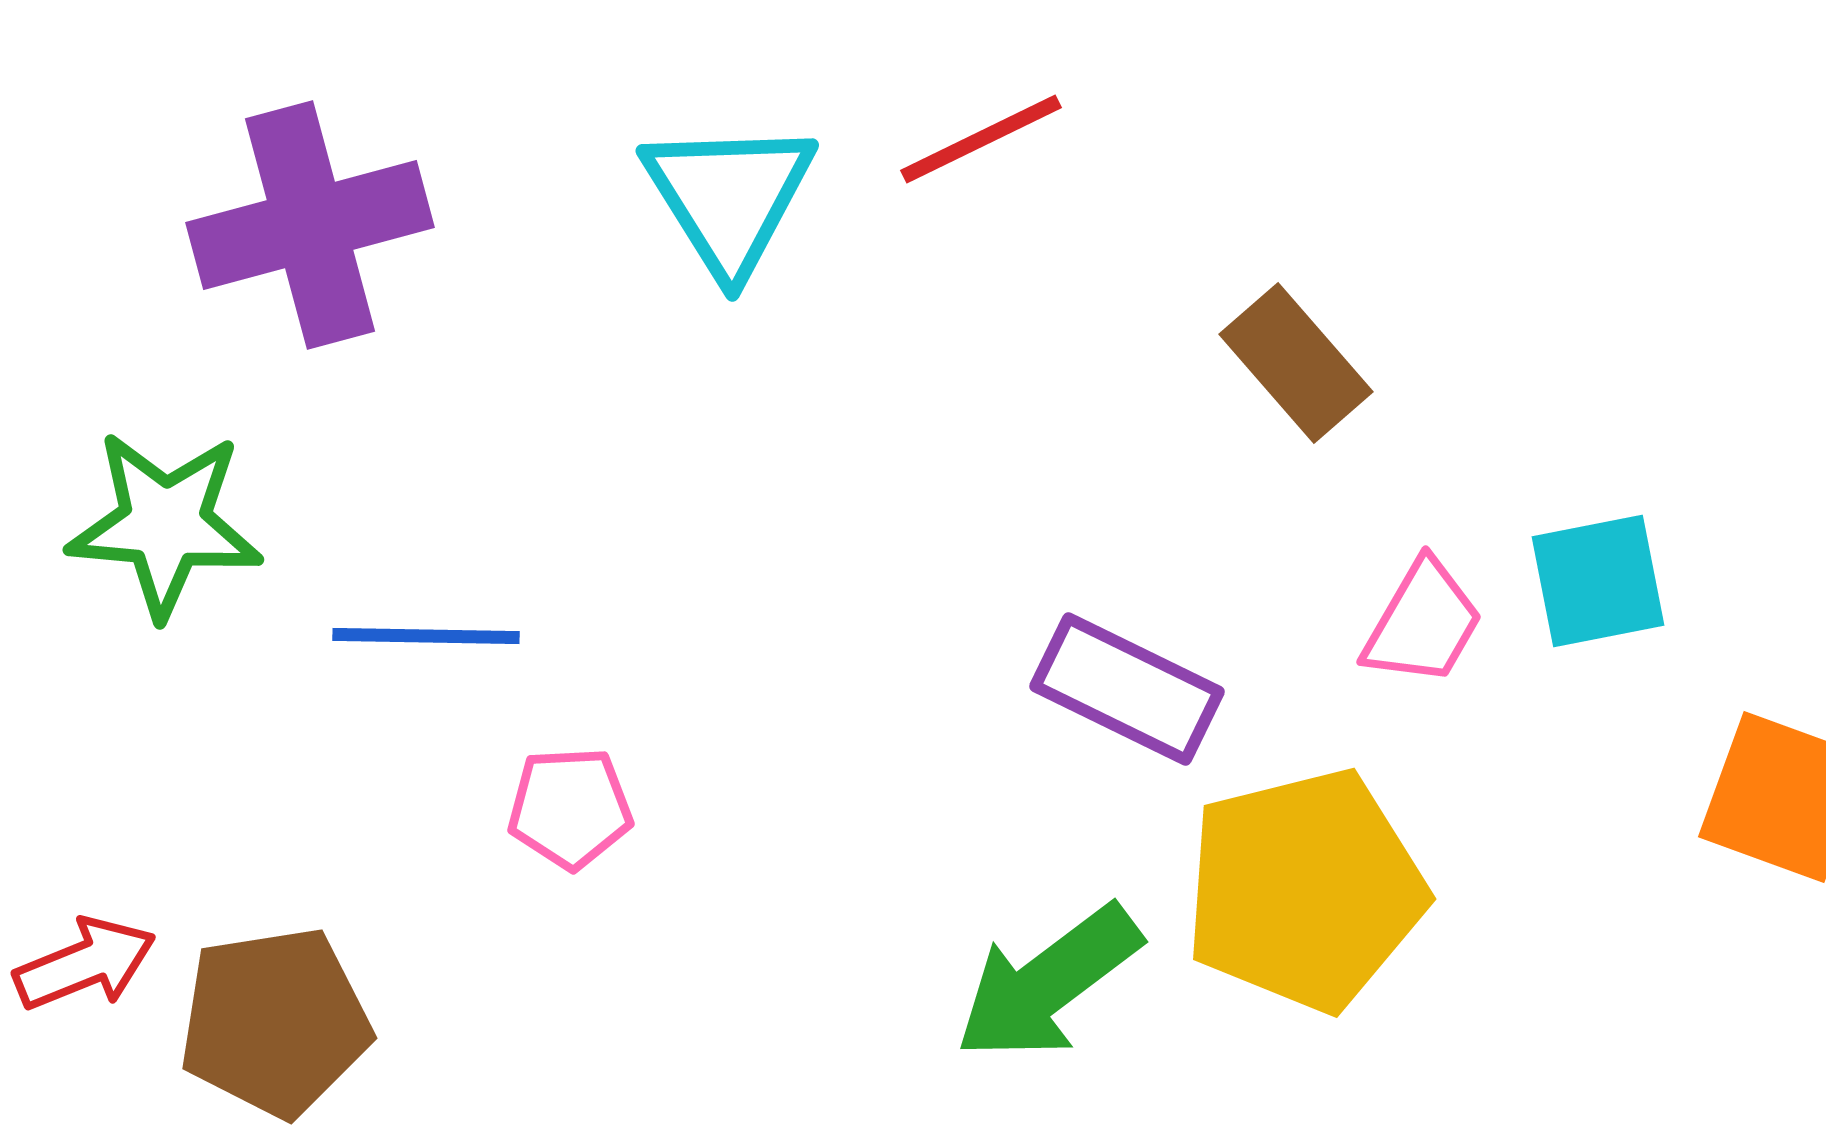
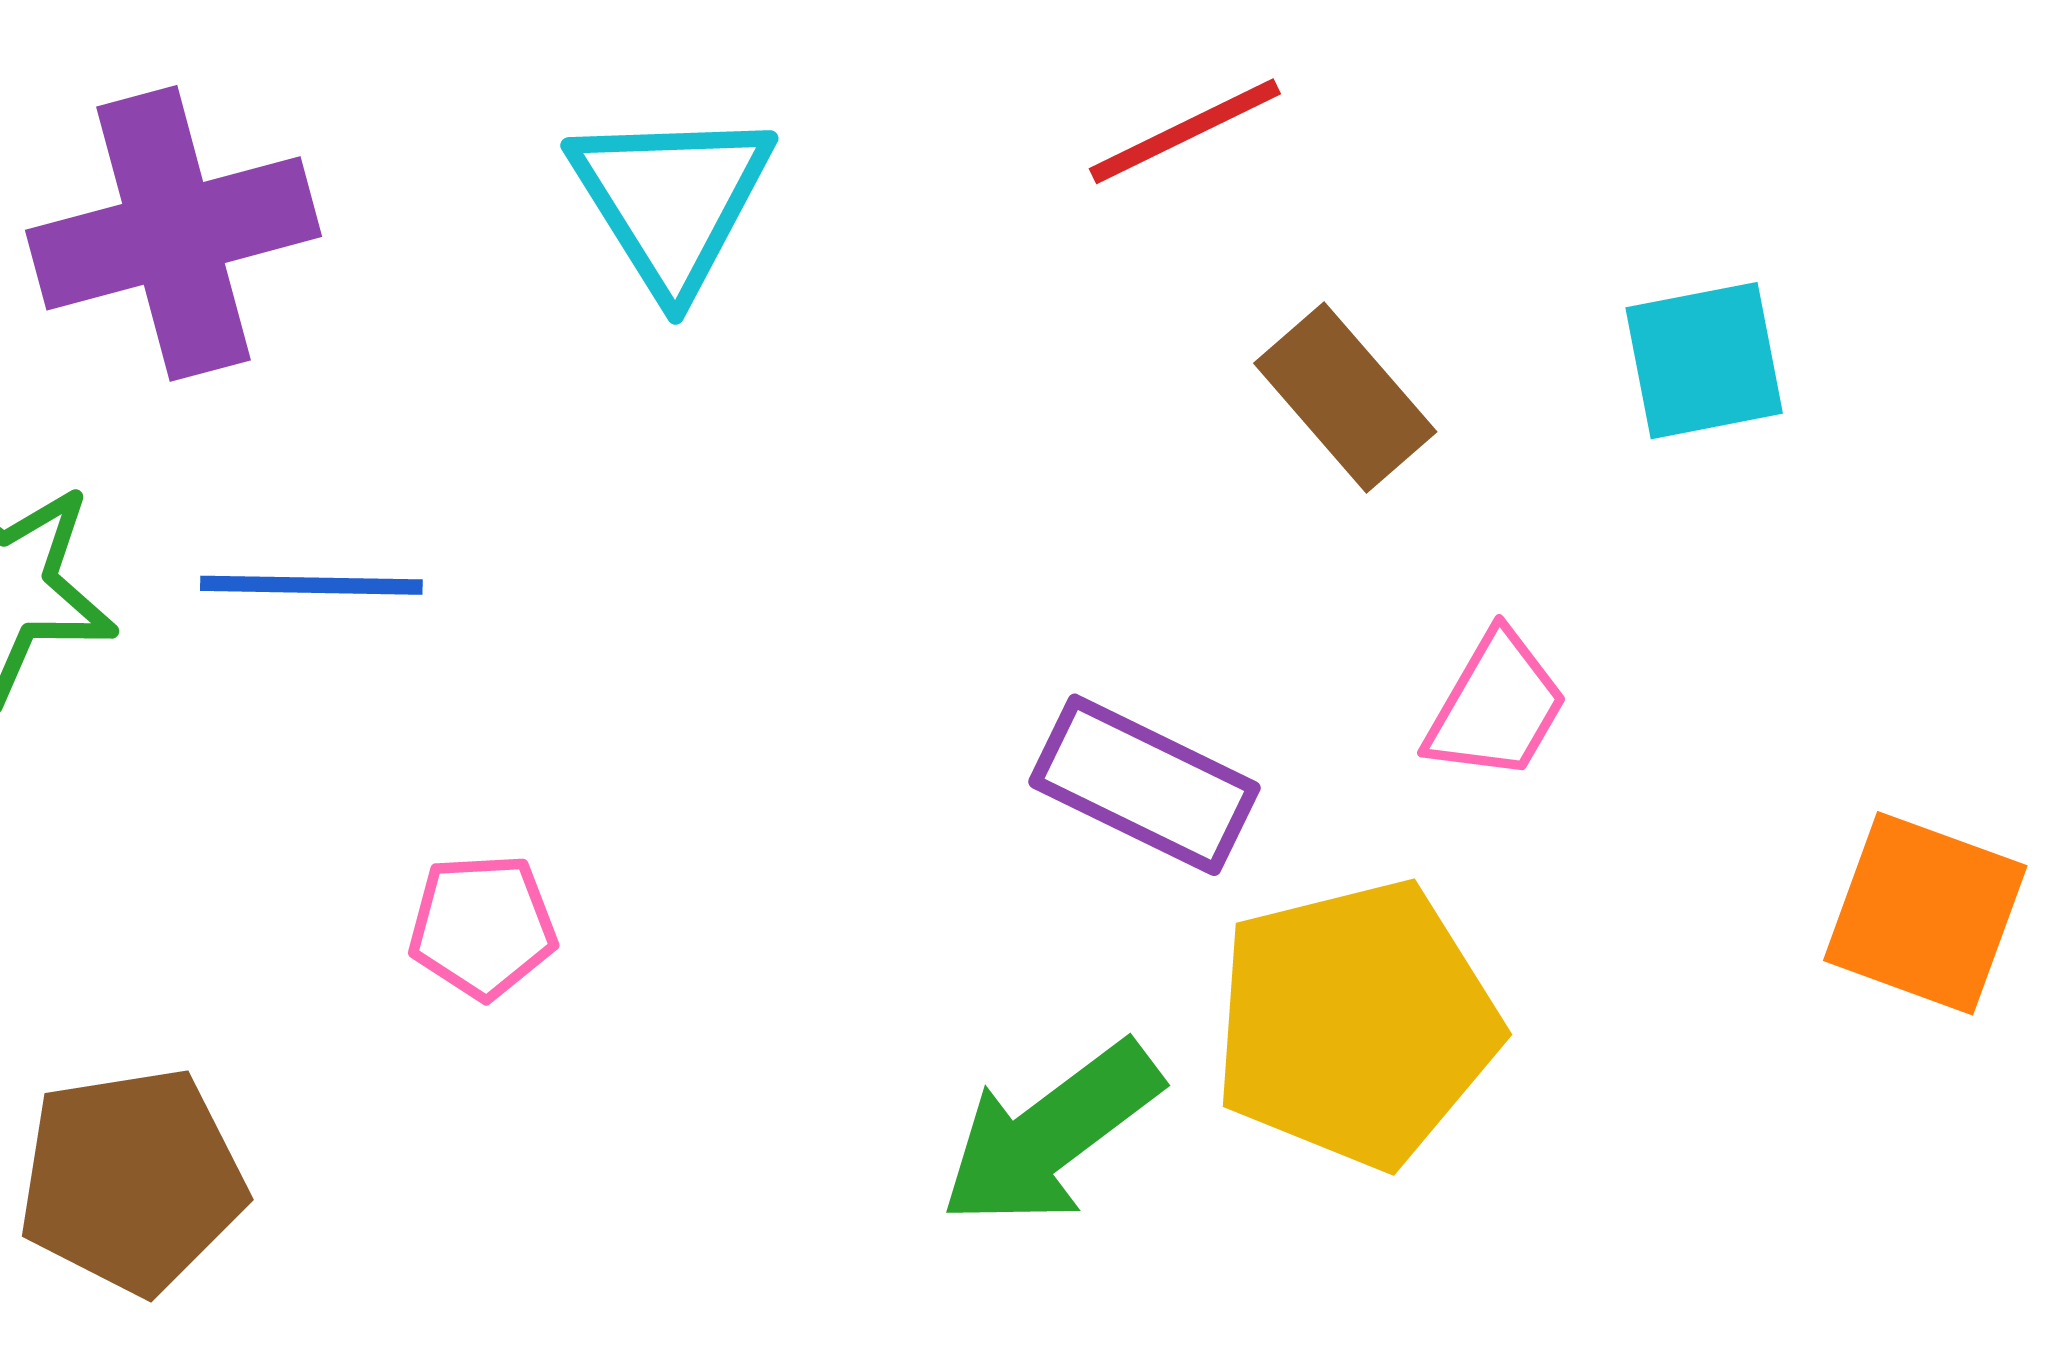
red line: (981, 139) -> (1185, 131), moved
cyan square: (1598, 581) -> (1704, 361), moved
blue line: (426, 636) -> (311, 585), moved

